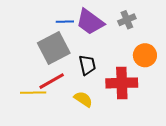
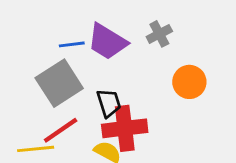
red cross: (122, 83) -> (125, 128), moved

